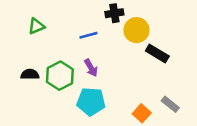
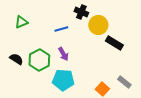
black cross: (114, 13) -> (81, 12), turned 32
black semicircle: (30, 74) -> (16, 59), turned 32

